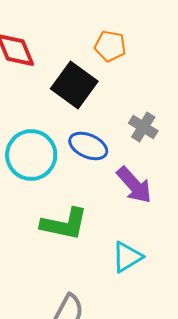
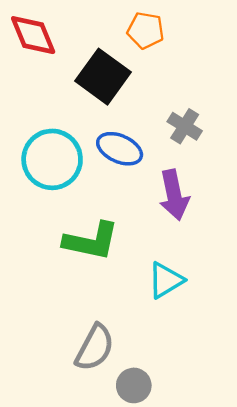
purple arrow: (134, 185) -> (174, 195), turned 30

